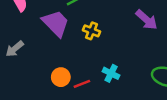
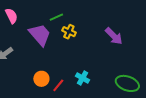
yellow cross: (92, 31) -> (69, 32), moved
red line: (82, 84) -> (58, 85), turned -32

